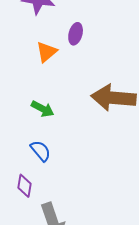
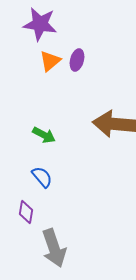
orange triangle: (47, 52) -> (50, 61), moved

